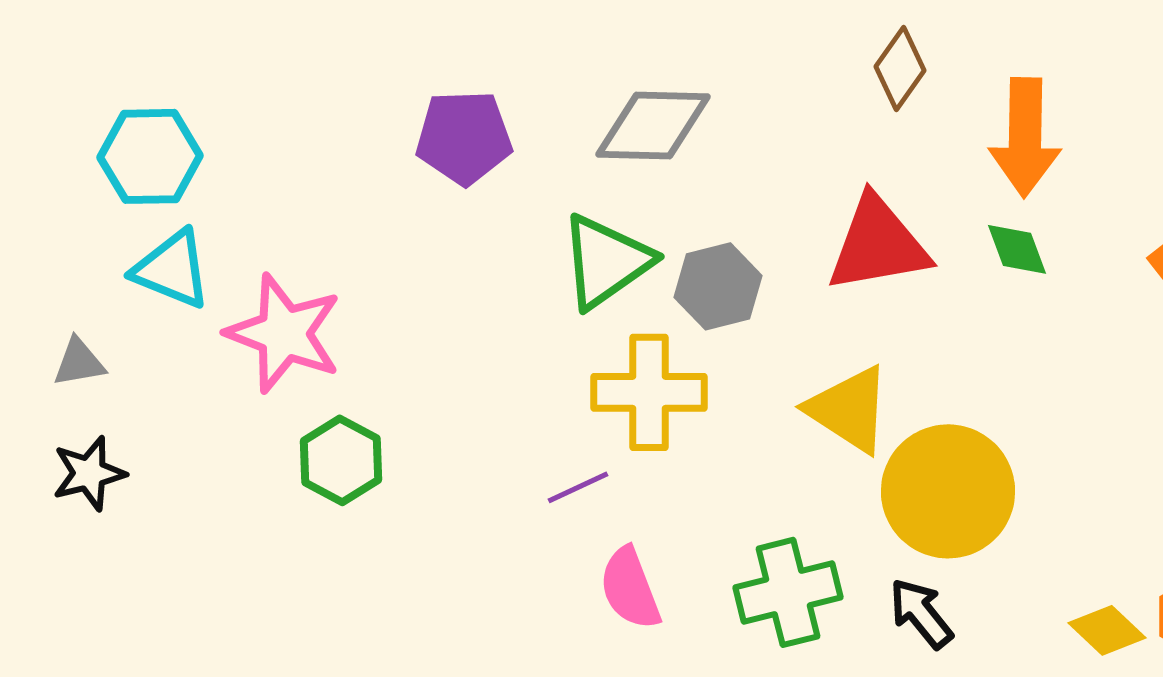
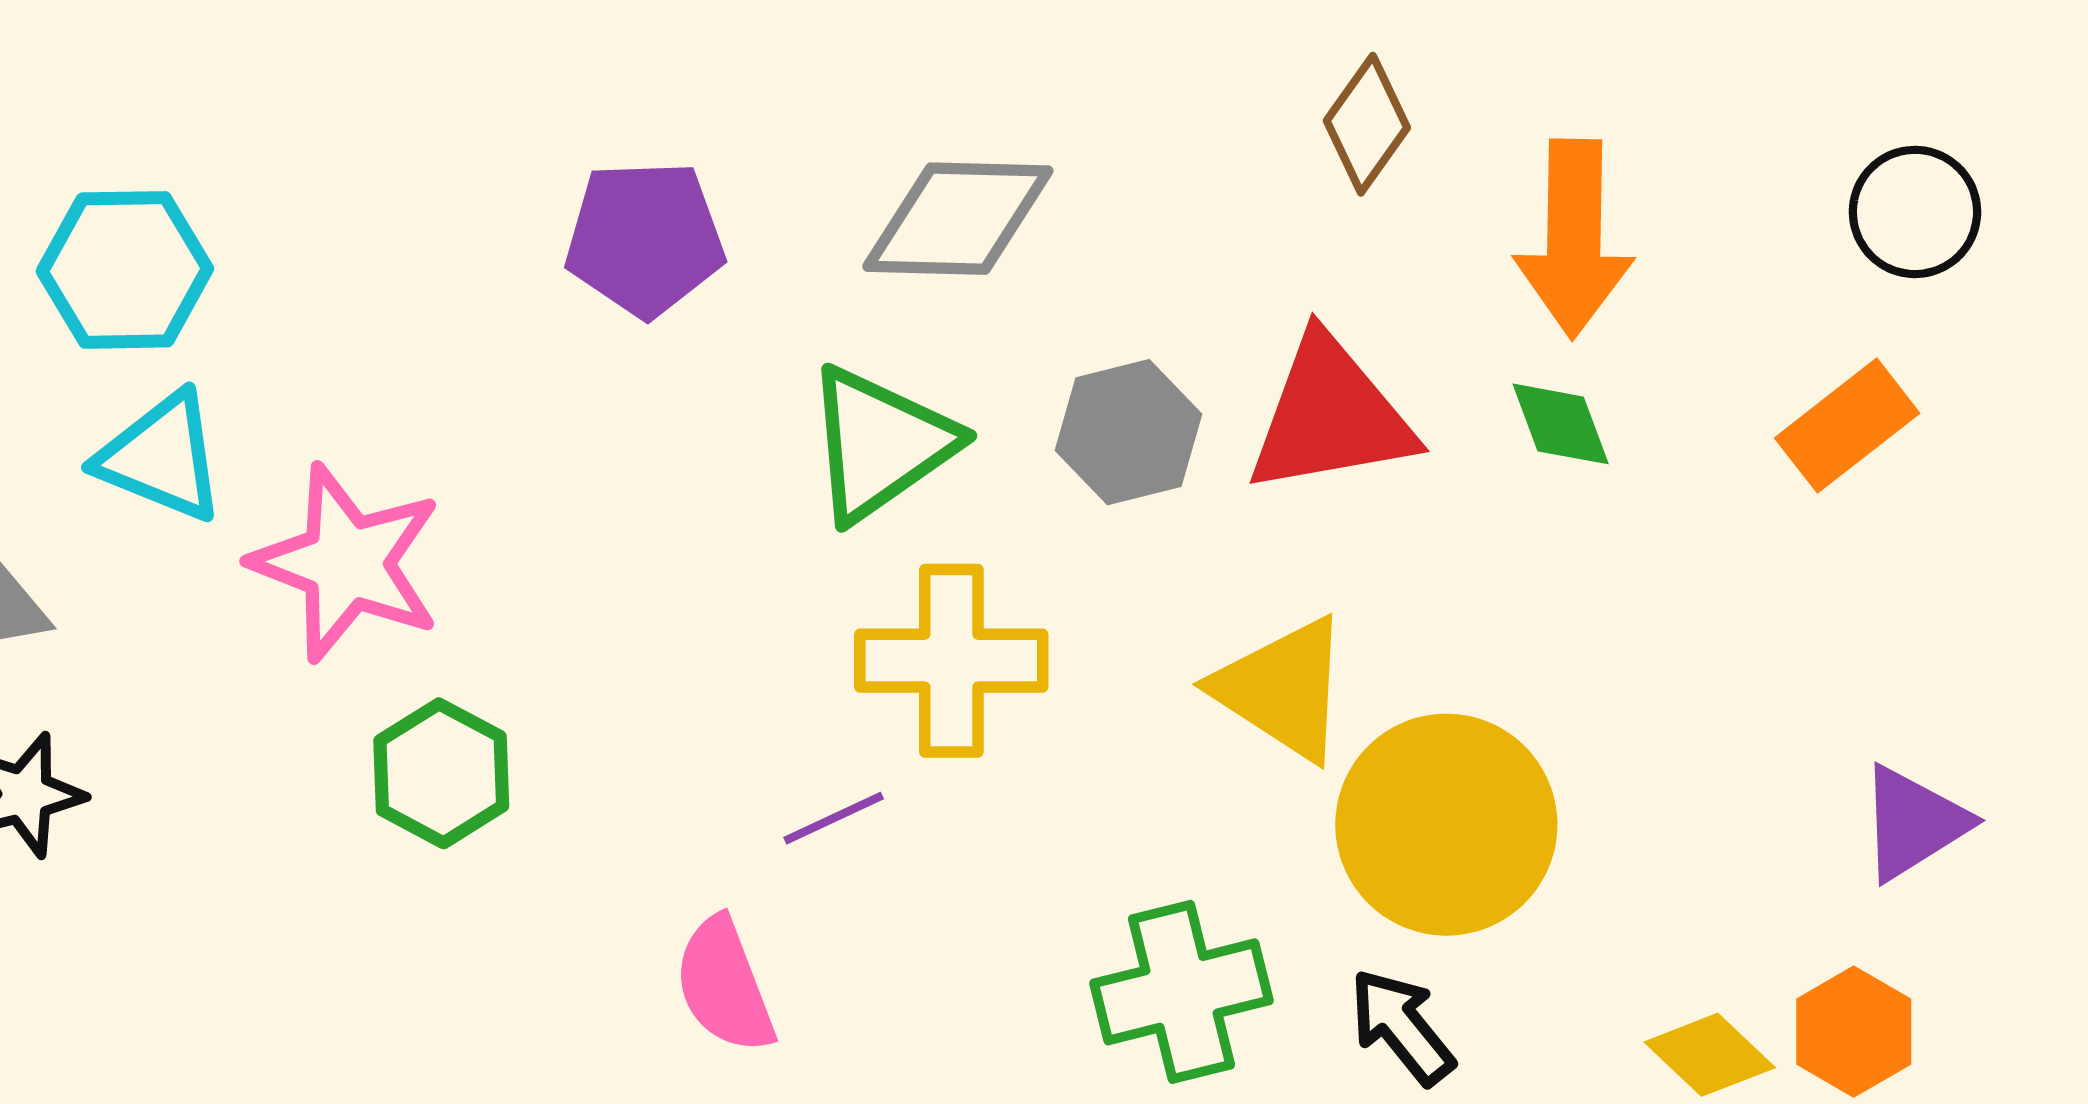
gray hexagon: (718, 286) -> (1128, 432), moved
pink semicircle: (630, 588) -> (724, 985), moved

